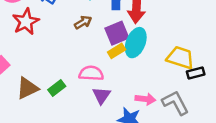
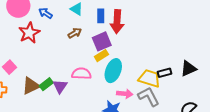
cyan ellipse: (136, 43) -> (113, 71), moved
yellow trapezoid: (180, 58) -> (149, 78), moved
green rectangle: (57, 88) -> (46, 84), moved
purple triangle: (101, 95) -> (60, 86), moved

